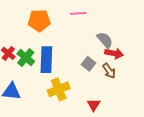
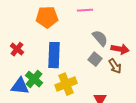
gray semicircle: (105, 40) -> (100, 38), moved
green cross: (26, 58) -> (34, 79), moved

